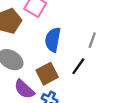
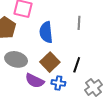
black line: (78, 66) -> (77, 65), moved

